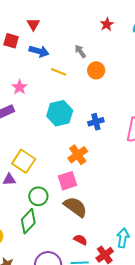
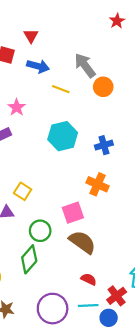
red star: (107, 24) -> (117, 21), moved
gray arrow: (80, 51) -> (85, 65), size x1.6
orange cross: (78, 155) -> (98, 184), moved, turned -30
yellow square: (24, 161) -> (23, 191), size x0.7

